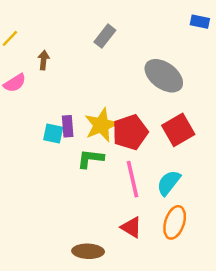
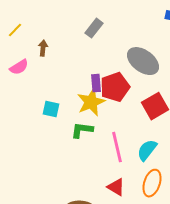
purple rectangle: (68, 126) -> (96, 83), moved
red pentagon: (130, 132) -> (115, 87), moved

